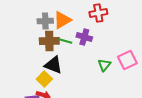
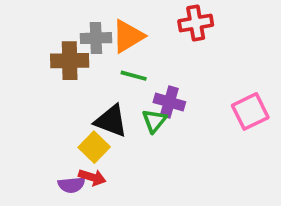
purple cross: (84, 37) -> (169, 102), moved
brown cross: (49, 41) -> (70, 61), moved
green triangle: (104, 65) -> (154, 121), moved

